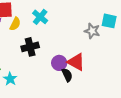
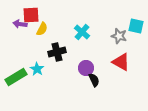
cyan cross: (40, 17) -> (82, 32), moved
red triangle: (76, 62) -> (121, 62), moved
cyan star: (10, 79) -> (37, 69), moved

